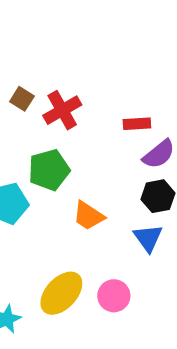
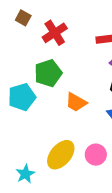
brown square: (22, 99) -> (23, 18), moved

